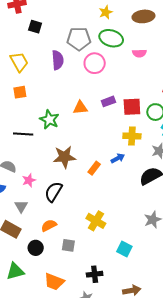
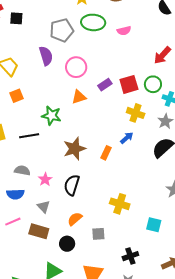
black square: (35, 27) -> (16, 18), moved
pink circle: (95, 63) -> (76, 67), moved
yellow cross: (132, 136) -> (136, 113), turned 30

